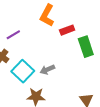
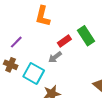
red rectangle: (67, 30) -> (64, 41), moved
gray arrow: (47, 70) -> (55, 57), moved

